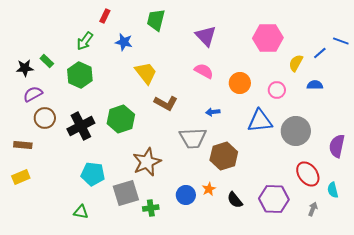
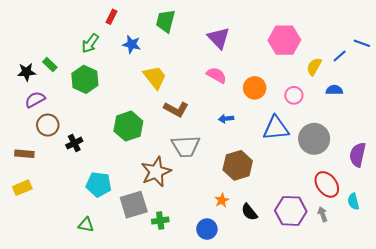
black cross: (81, 126) -> (74, 143), moved, size x0.6
gray trapezoid: (193, 138) -> (186, 146), moved
blue circle: (186, 195) -> (207, 229), moved
gray arrow: (313, 209) -> (323, 214), moved, turned -40

